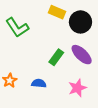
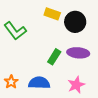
purple ellipse: (82, 55) -> (78, 53), turned -35
blue semicircle: (39, 83) -> (39, 83), size x1.5

